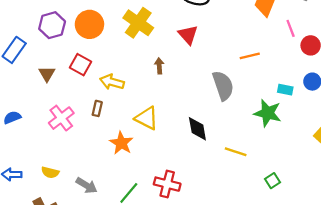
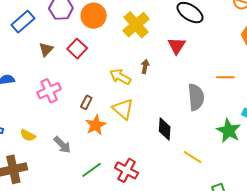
yellow arrow: (112, 82) -> (120, 77), moved
brown rectangle: (97, 108) -> (86, 102), moved
gray arrow: (87, 185) -> (62, 145), moved

